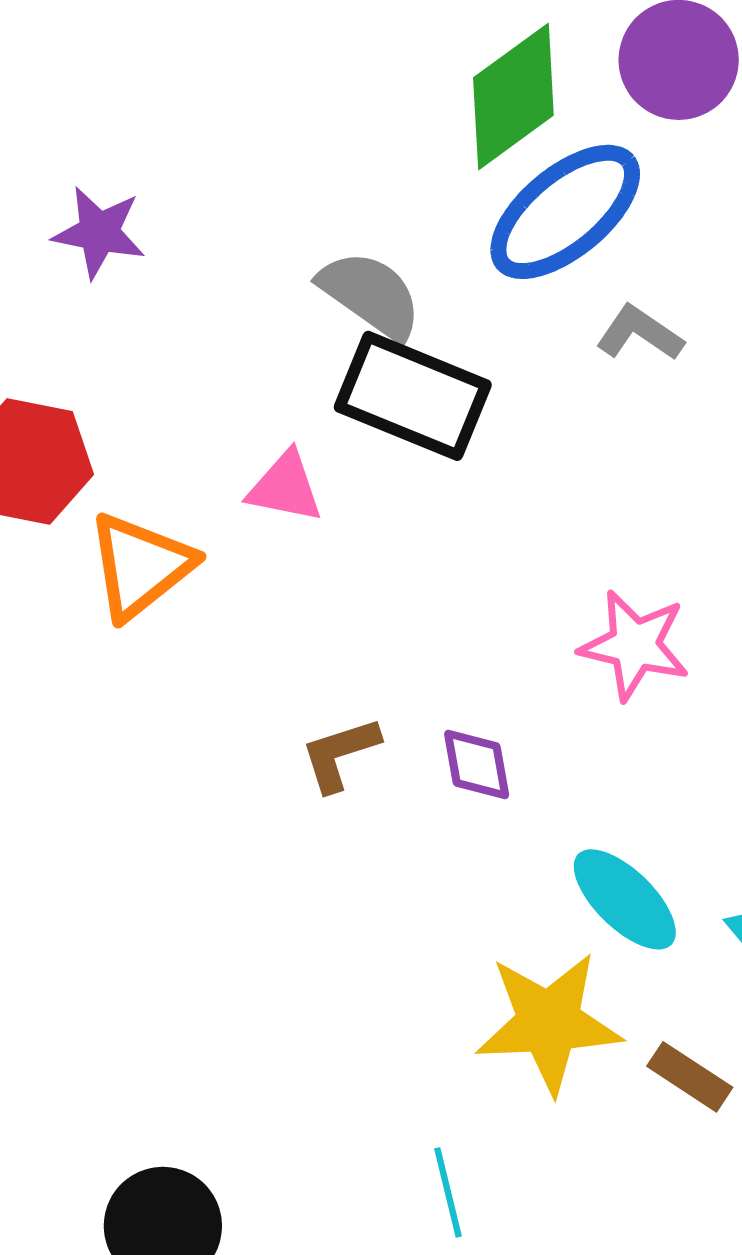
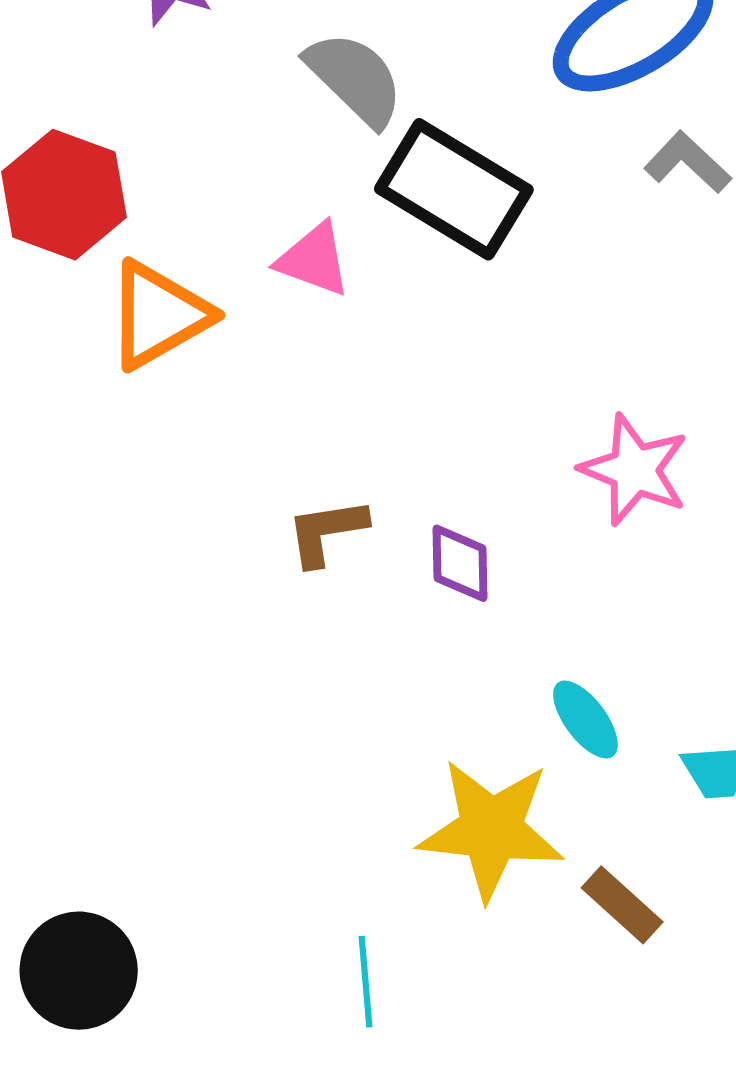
gray semicircle: (370, 295) -> (355, 79), moved
cyan ellipse: (625, 899) -> (585, 719), size x0.7

